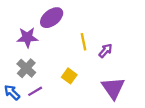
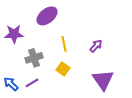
purple star: (27, 37) -> (14, 34), moved
yellow line: (84, 42) -> (64, 44), moved
gray cross: (26, 68) -> (34, 58), moved, turned 30

